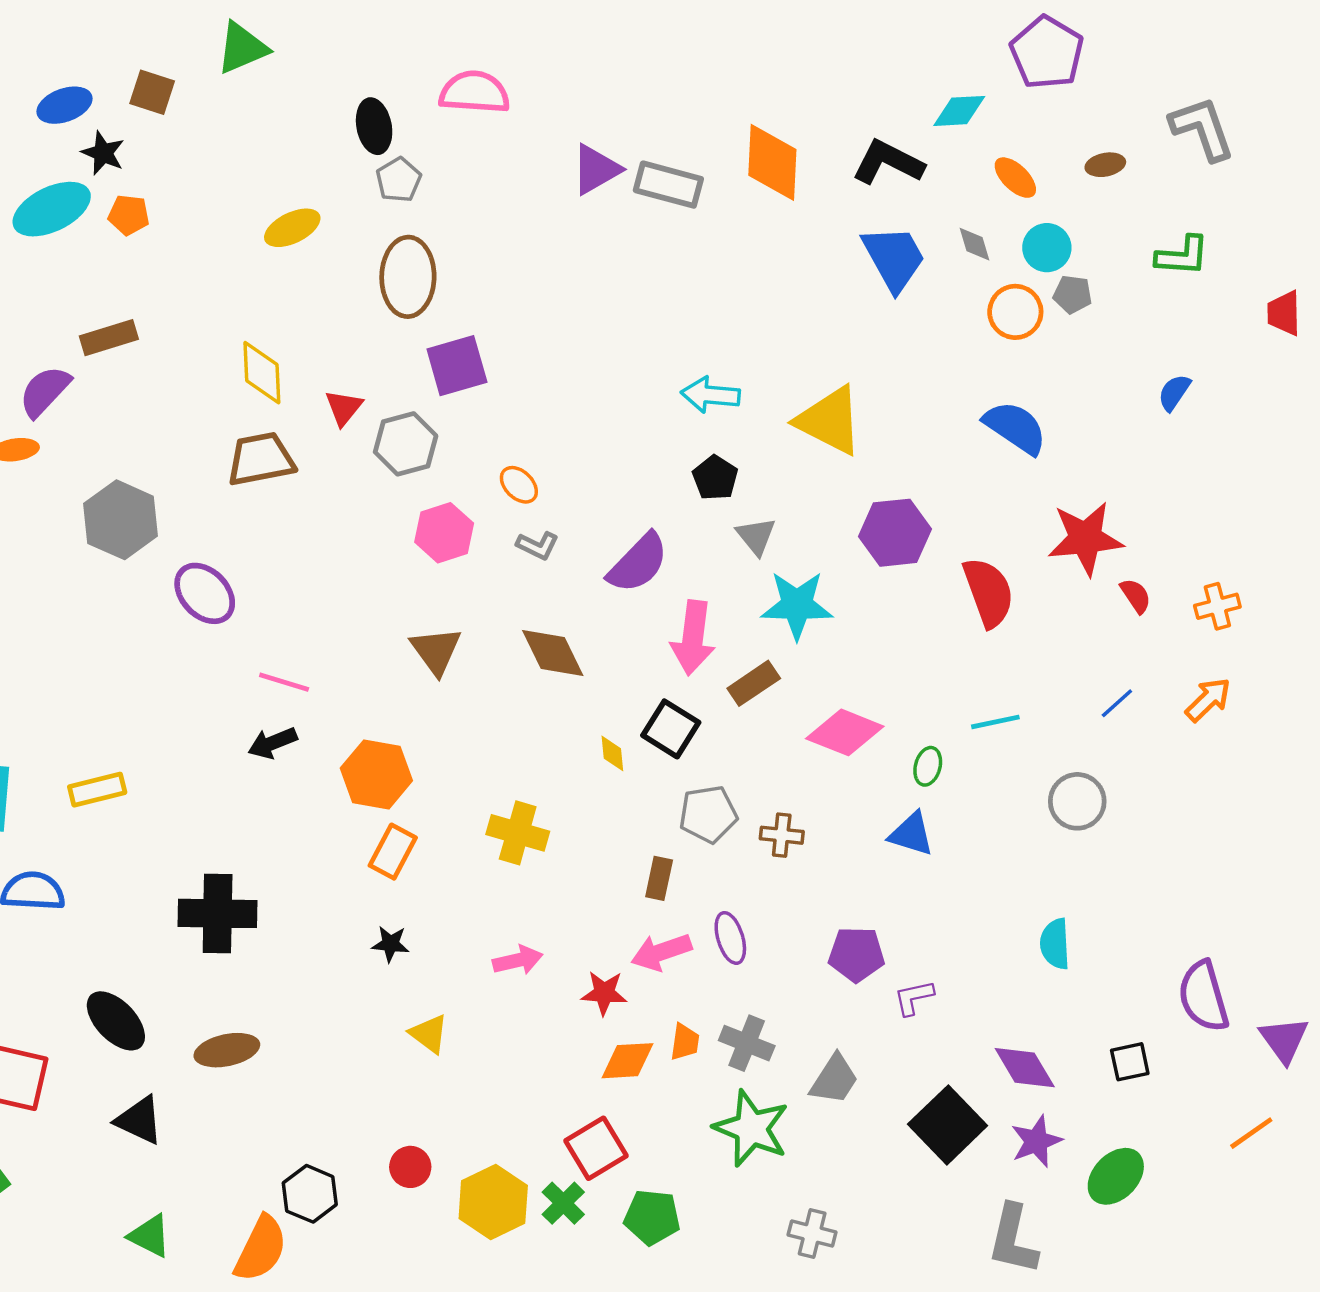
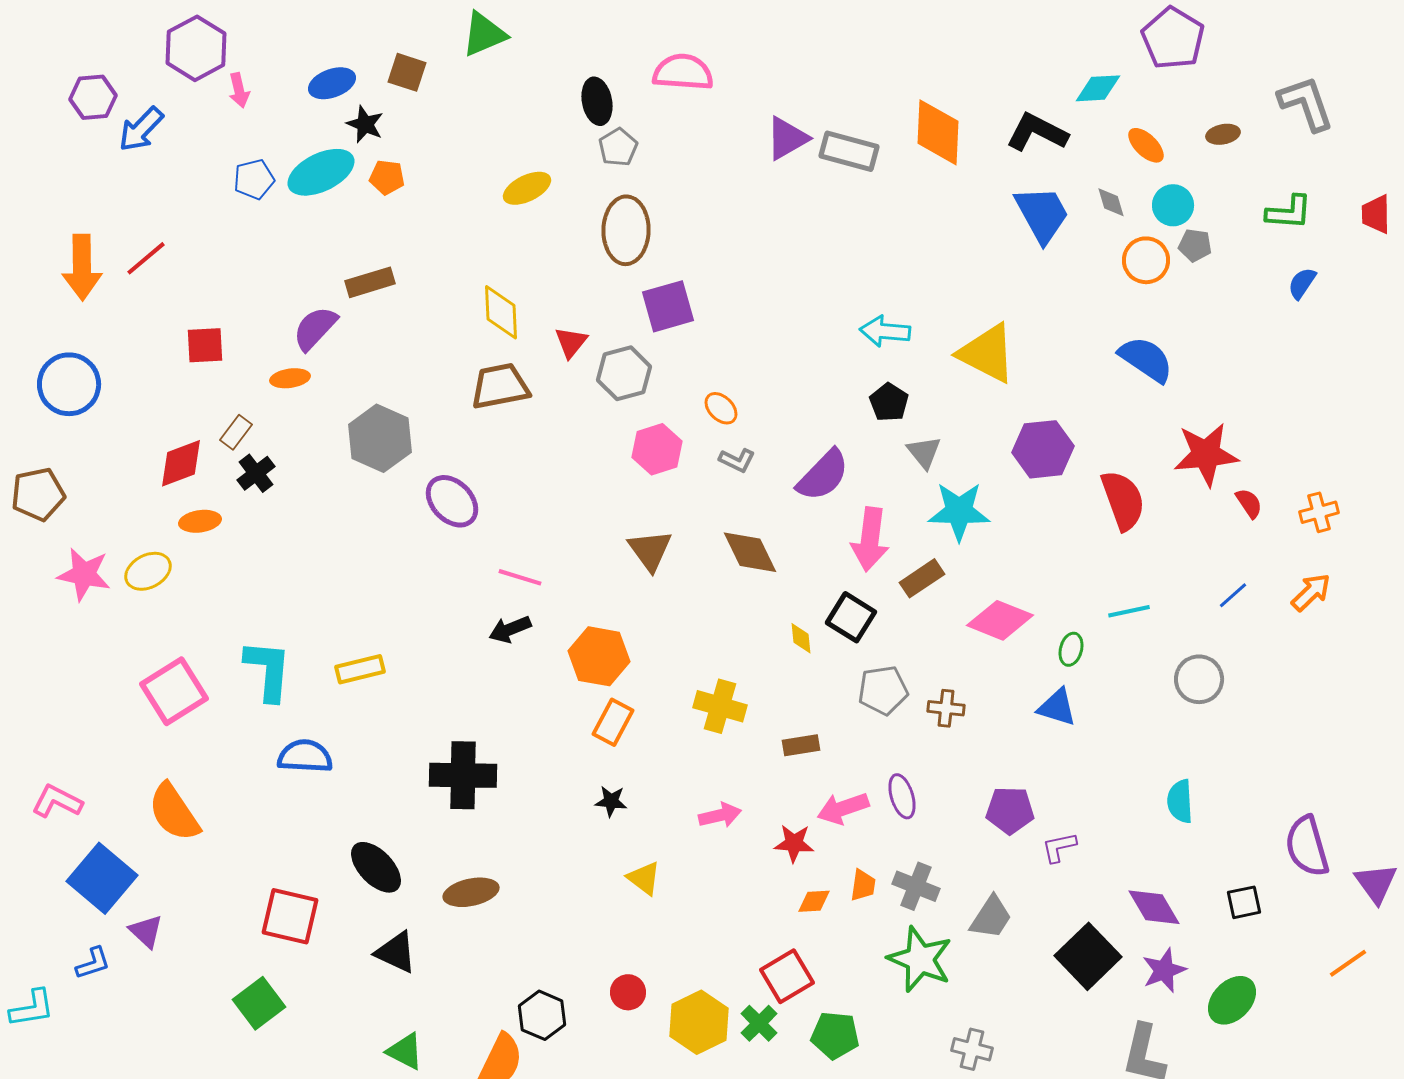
red trapezoid: (1284, 313) -> (1376, 214), moved
blue semicircle: (1174, 392) -> (1302, 283), moved
brown rectangle: (659, 878) -> (801, 745), moved, turned 69
orange diamond: (628, 1061) -> (814, 901), size x0.7

